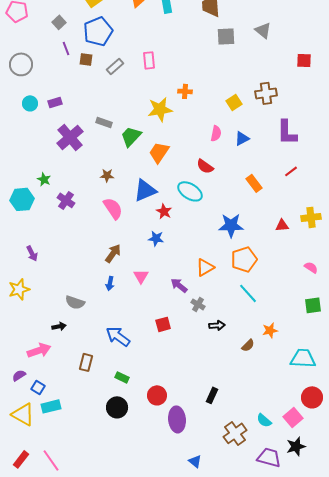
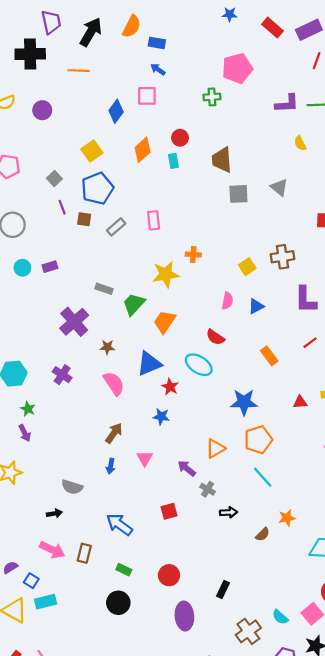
purple cross: (70, 137) -> (74, 322), moved
green star: (44, 179) -> (28, 409), moved
pink arrow: (39, 350) -> (52, 550), moved, turned 45
red circle: (157, 395) -> (169, 575), moved

